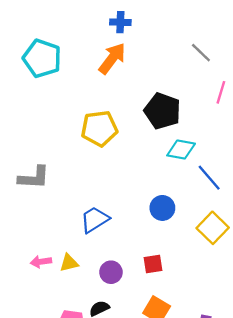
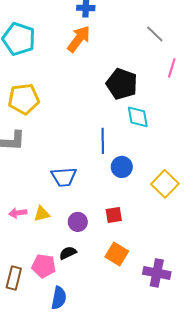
yellow pentagon: (99, 129) -> (24, 99), moved
cyan diamond: (181, 150) -> (138, 117), turned 70
blue line: (209, 178) -> (103, 141), moved, turned 40
blue trapezoid: (95, 220) -> (64, 177), turned -152

